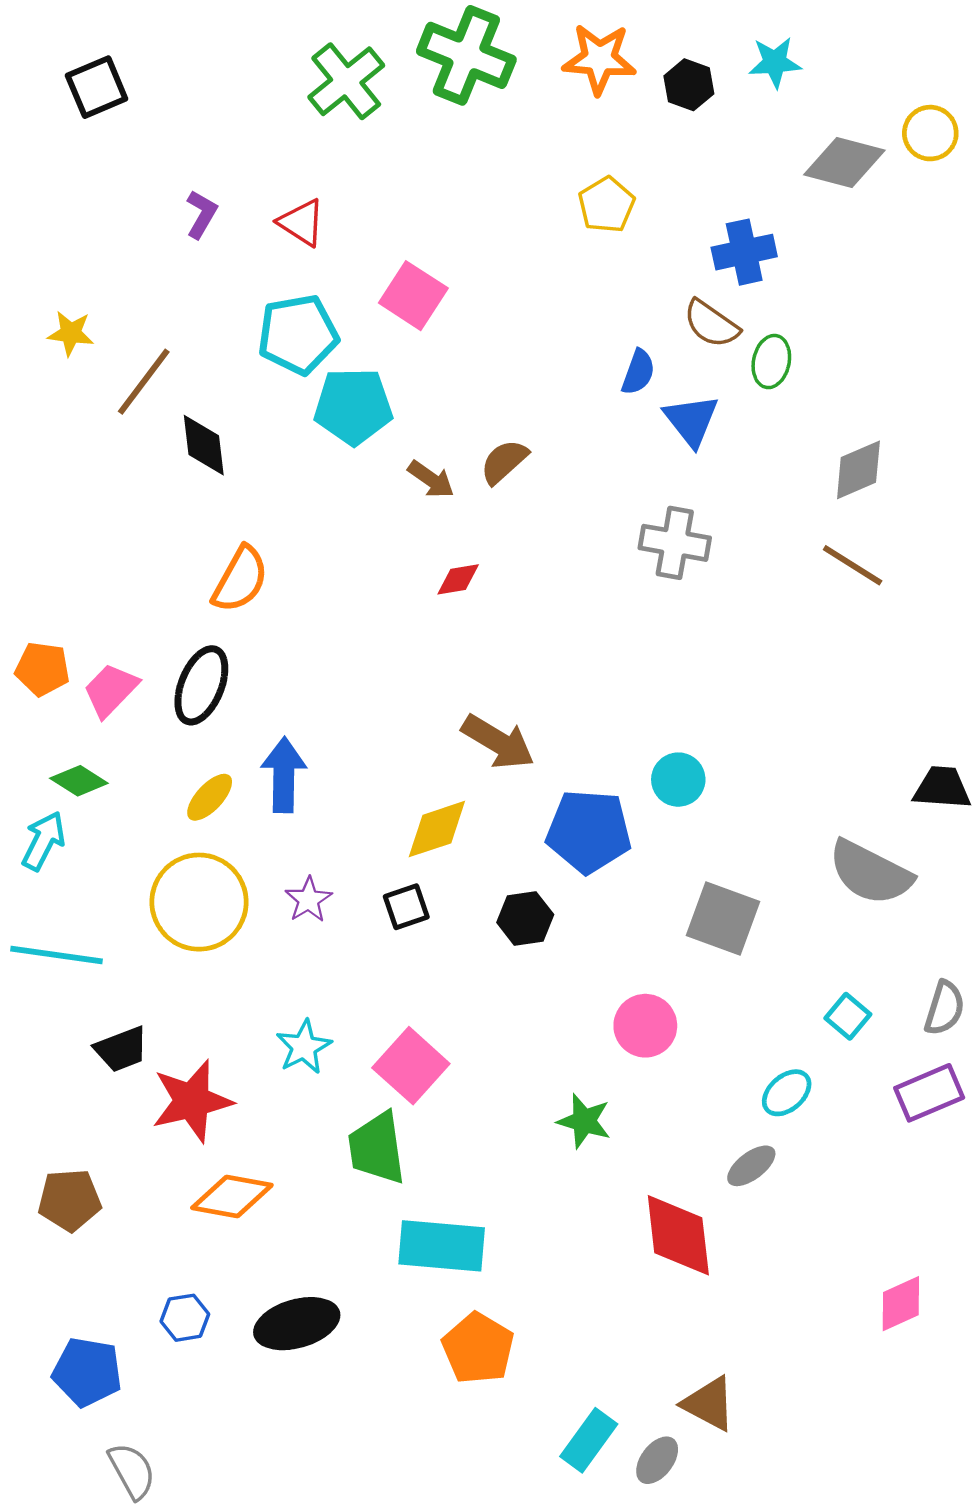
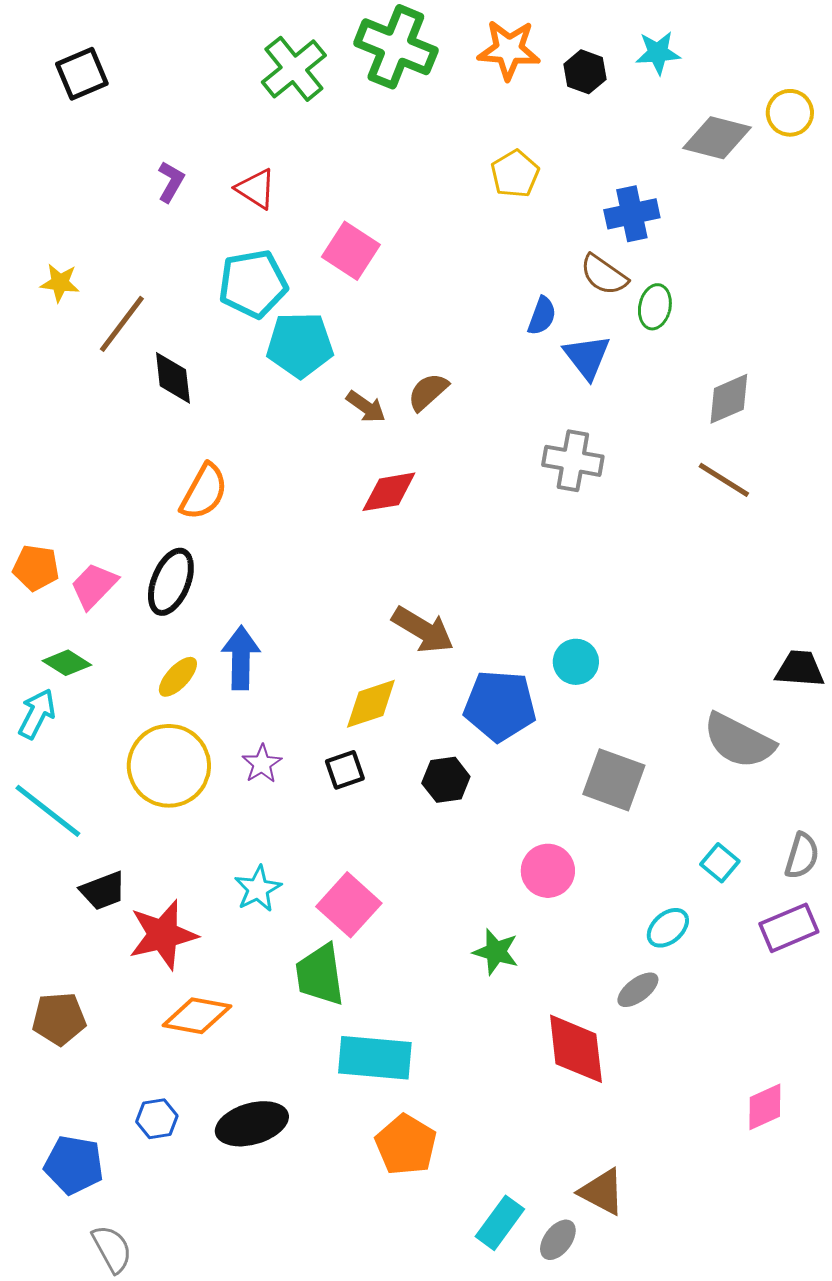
red diamond: (458, 579) -> (389, 492), size x1.5
cyan line: (57, 955) -> (48, 811), turned 30

